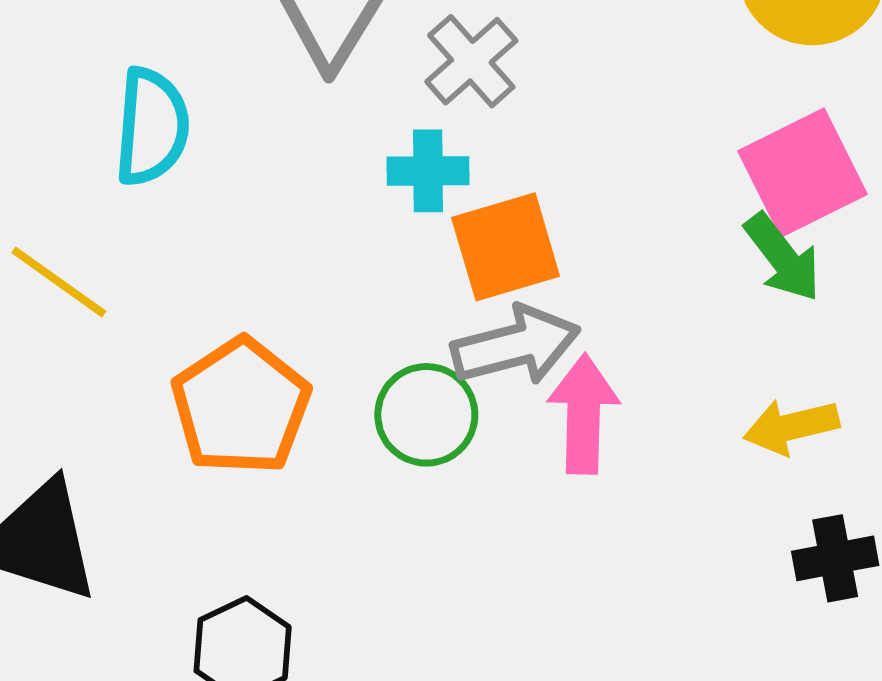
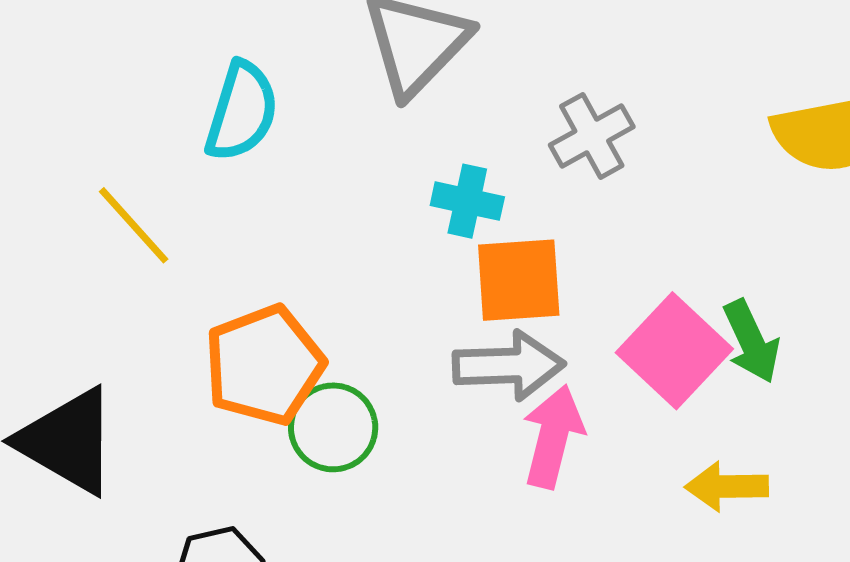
gray cross: (471, 61) -> (592, 136), moved
pink square: (802, 173) -> (674, 351), moved, turned -33
green circle: (426, 415) -> (333, 427), moved

